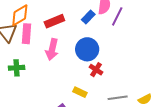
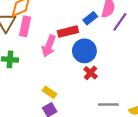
red rectangle: (54, 21) -> (68, 32), moved
yellow rectangle: (80, 92) -> (49, 92), moved

